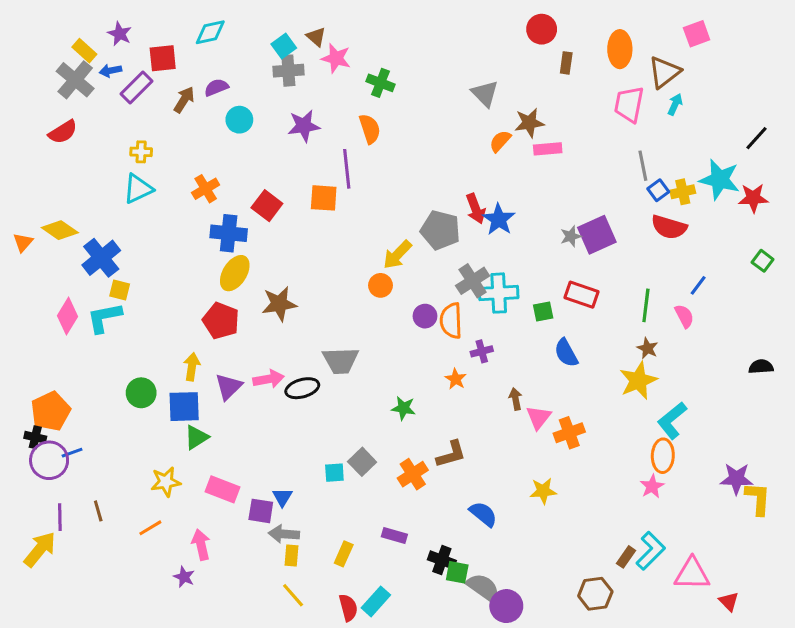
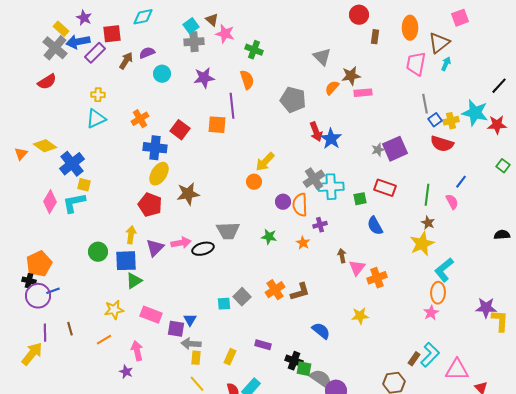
blue arrow: (110, 71) -> (78, 42), size x1.6
gray pentagon: (440, 230) -> (293, 100), moved
green star: (404, 408) -> (269, 237), moved
orange cross: (413, 474) -> (275, 290), moved

